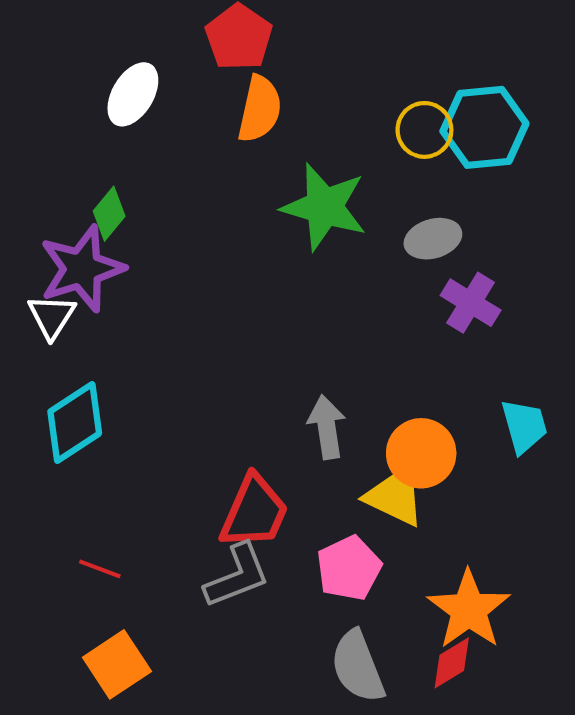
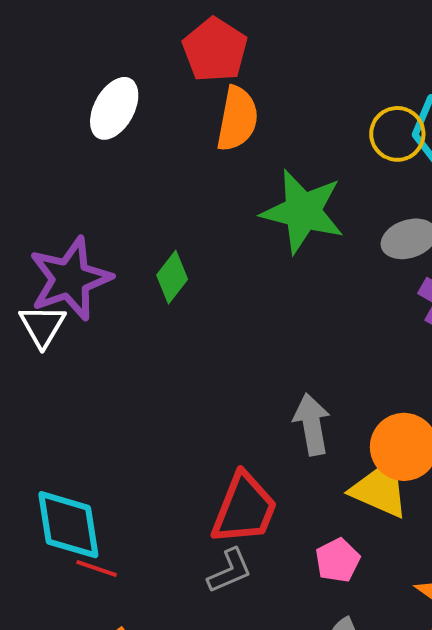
green diamond: (109, 214) -> (172, 277), moved
cyan diamond: (75, 423) -> (68, 525), moved, turned -64
pink pentagon: (349, 568) -> (338, 560), size x0.7
gray L-shape: (237, 576) -> (230, 571), size x0.7

